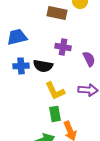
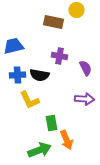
yellow L-shape: (55, 91) -> (30, 100), moved

